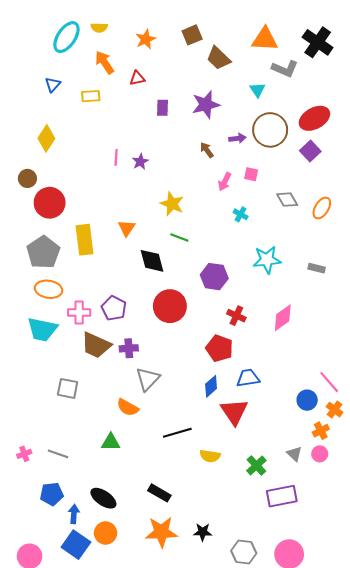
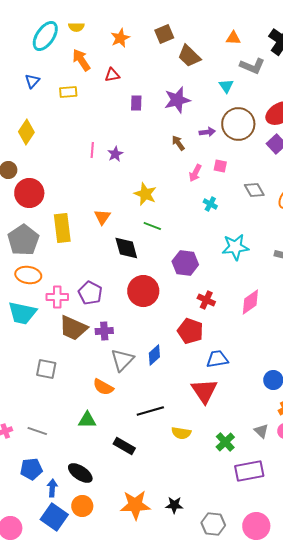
orange triangle: (265, 39) -> (233, 38), size x0.6
blue diamond: (211, 386) -> (154, 355), moved
black rectangle: (159, 493) -> (124, 446), moved

